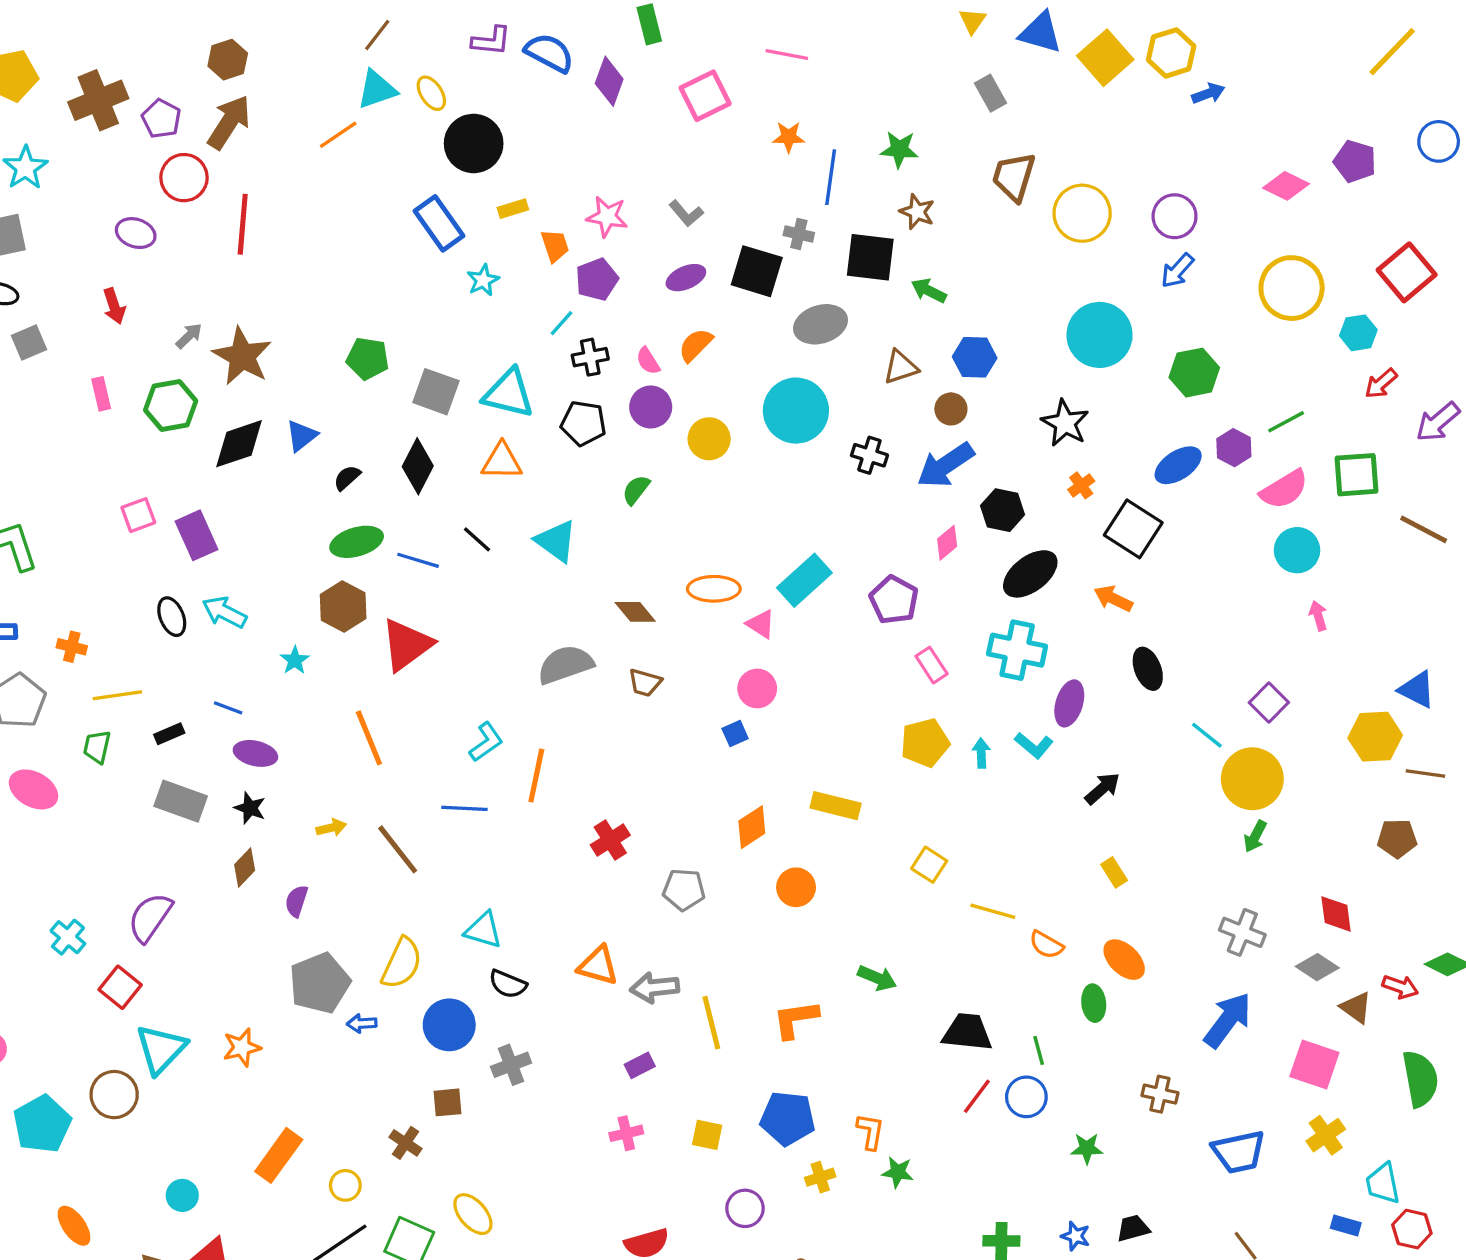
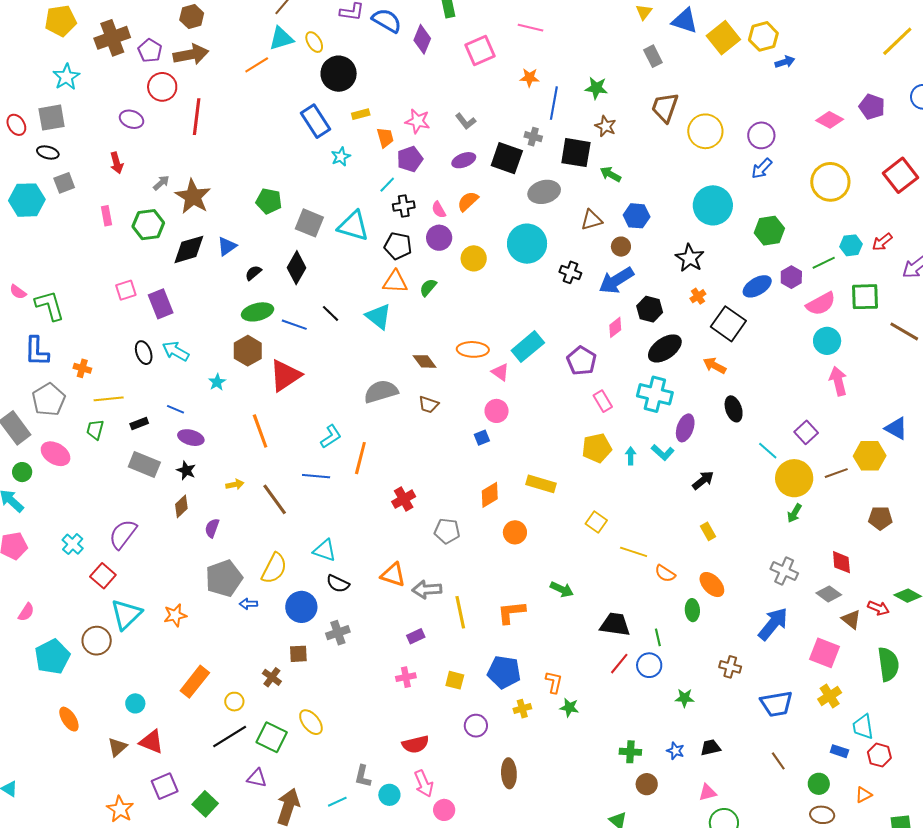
brown arrow: (229, 122) -> (191, 54), turned 44
cyan hexagon: (1358, 333) -> (851, 245), moved
orange triangle: (502, 461) -> (395, 282), moved
pink arrow: (1318, 616) -> (838, 381), size x1.6
brown line: (1425, 773) -> (836, 473), moved, turned -30

